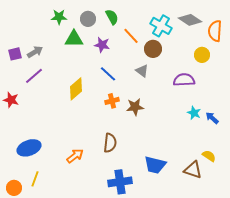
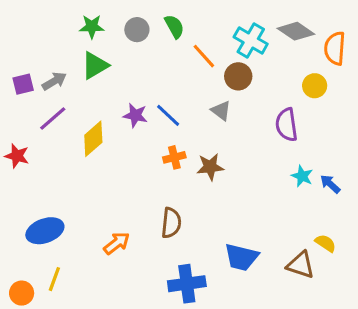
green triangle: (74, 39) -> (95, 65), moved, turned -30
purple star: (102, 45) -> (135, 115), moved
purple semicircle: (184, 80) -> (287, 125), turned -95
yellow diamond: (76, 89) -> (93, 139), moved

